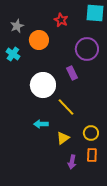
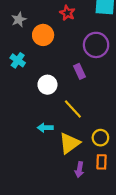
cyan cross: (13, 54) -> (18, 60), moved
white circle: (43, 85) -> (47, 85), size x0.7
yellow triangle: (63, 138) -> (70, 143), size x1.5

